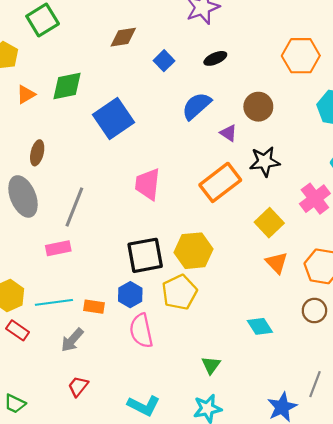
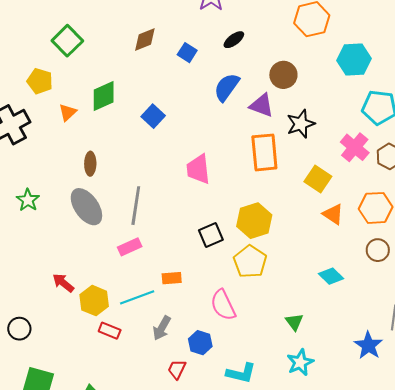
blue square: (113, 118) -> (153, 116), size x0.6
purple triangle: (229, 133) -> (262, 105), size x1.5
orange rectangle: (220, 182) -> (264, 152), turned -45
black square: (145, 255) -> (211, 235), size x0.7
blue hexagon: (130, 295) -> (200, 343), moved
orange rectangle: (94, 307) -> (172, 278), moved

